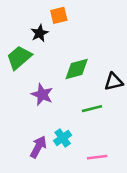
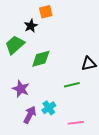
green diamond: (77, 69) -> (41, 59), moved
purple star: (42, 95) -> (21, 89), moved

